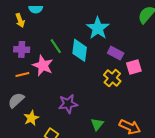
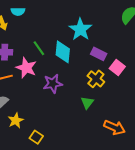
pink square: (134, 67) -> (117, 68), turned -35
purple star: (68, 104) -> (53, 84), moved
green triangle: (97, 124) -> (87, 103), moved

